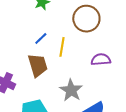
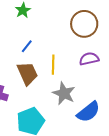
brown circle: (86, 19) -> (84, 24), moved
yellow line: (62, 47) -> (53, 65), moved

